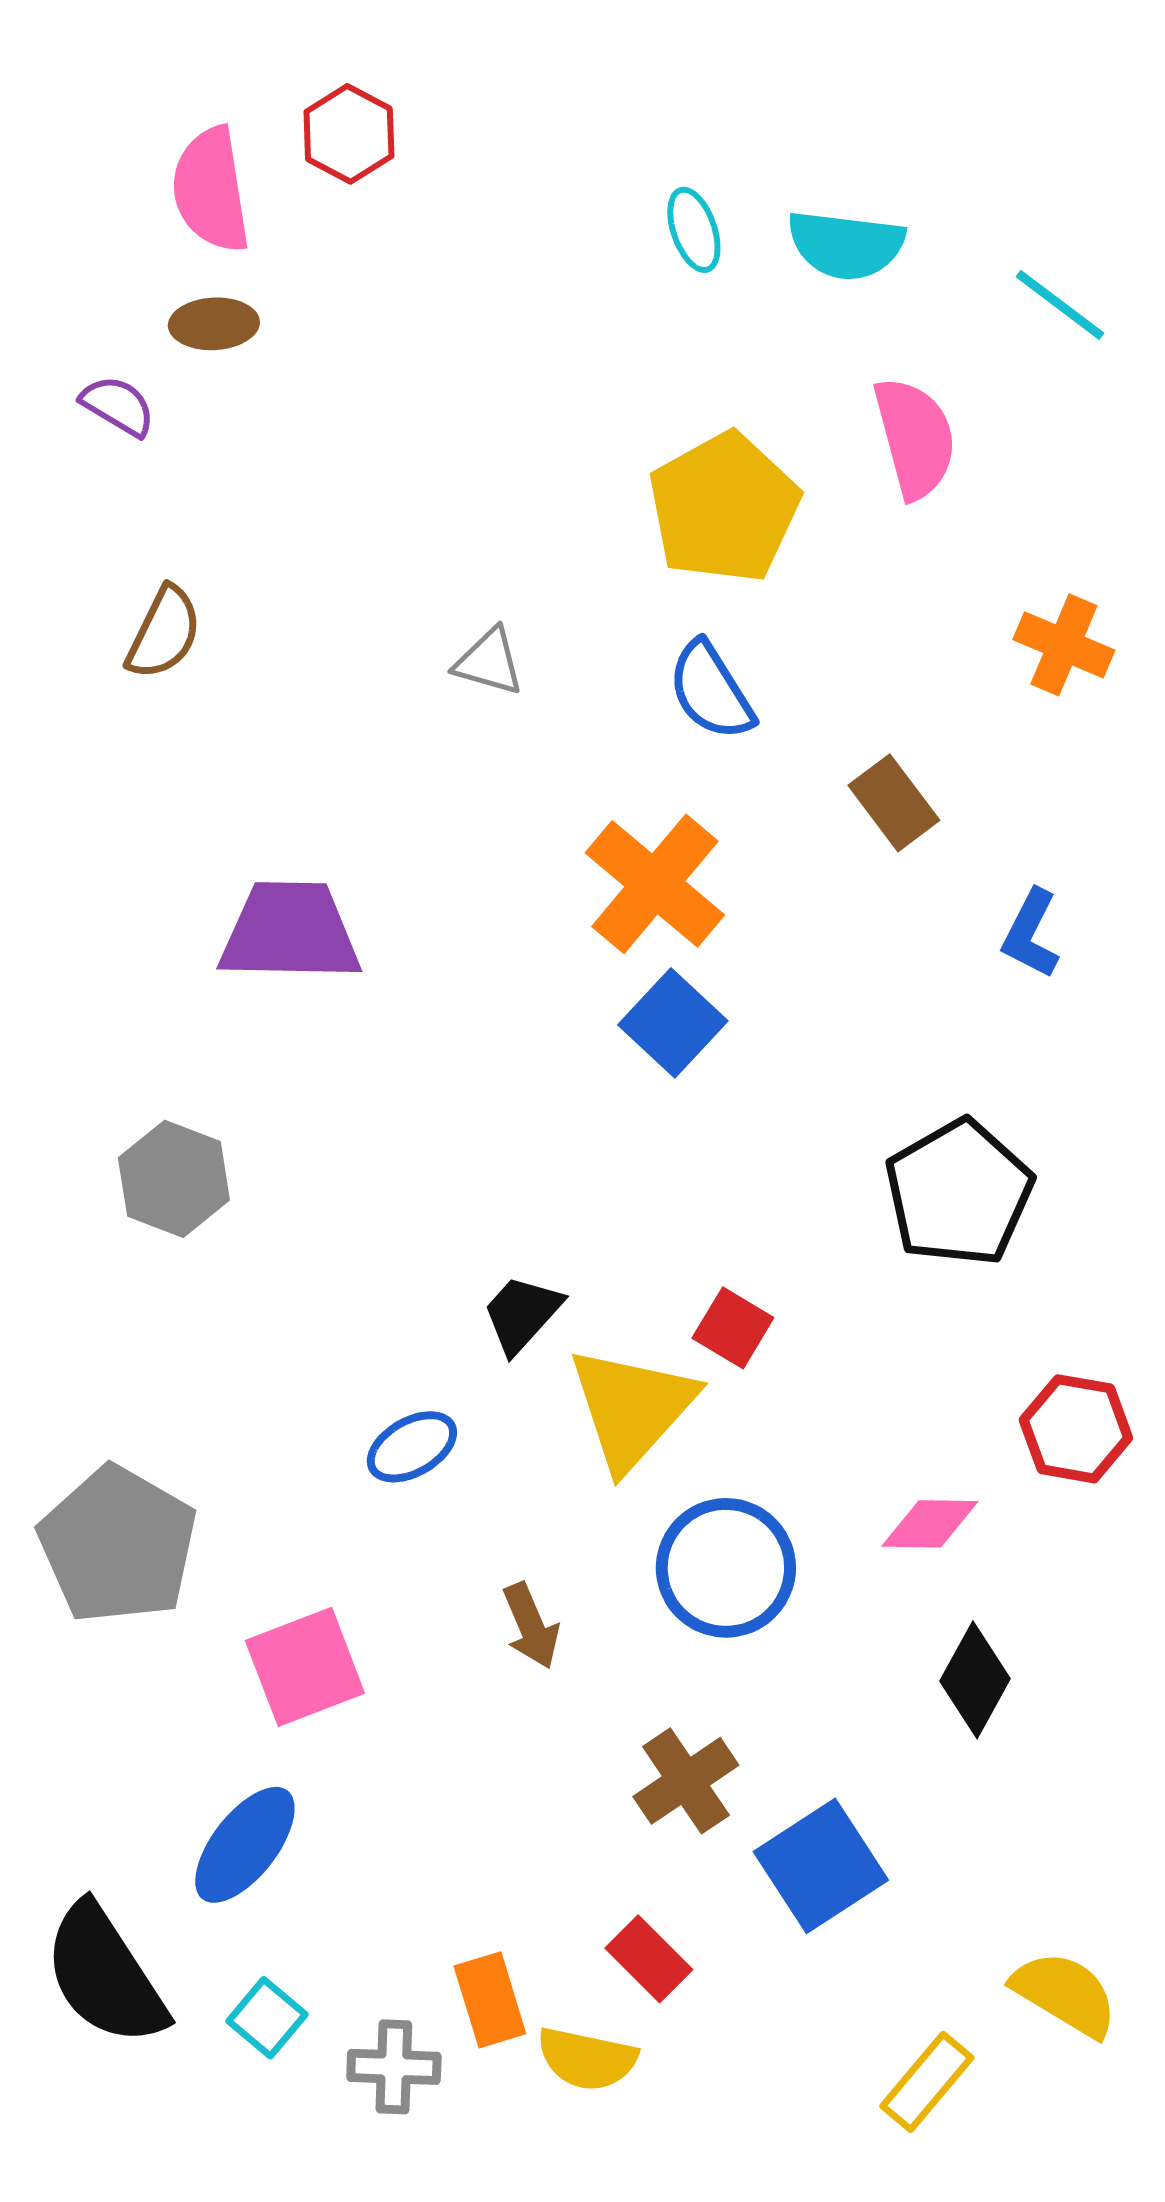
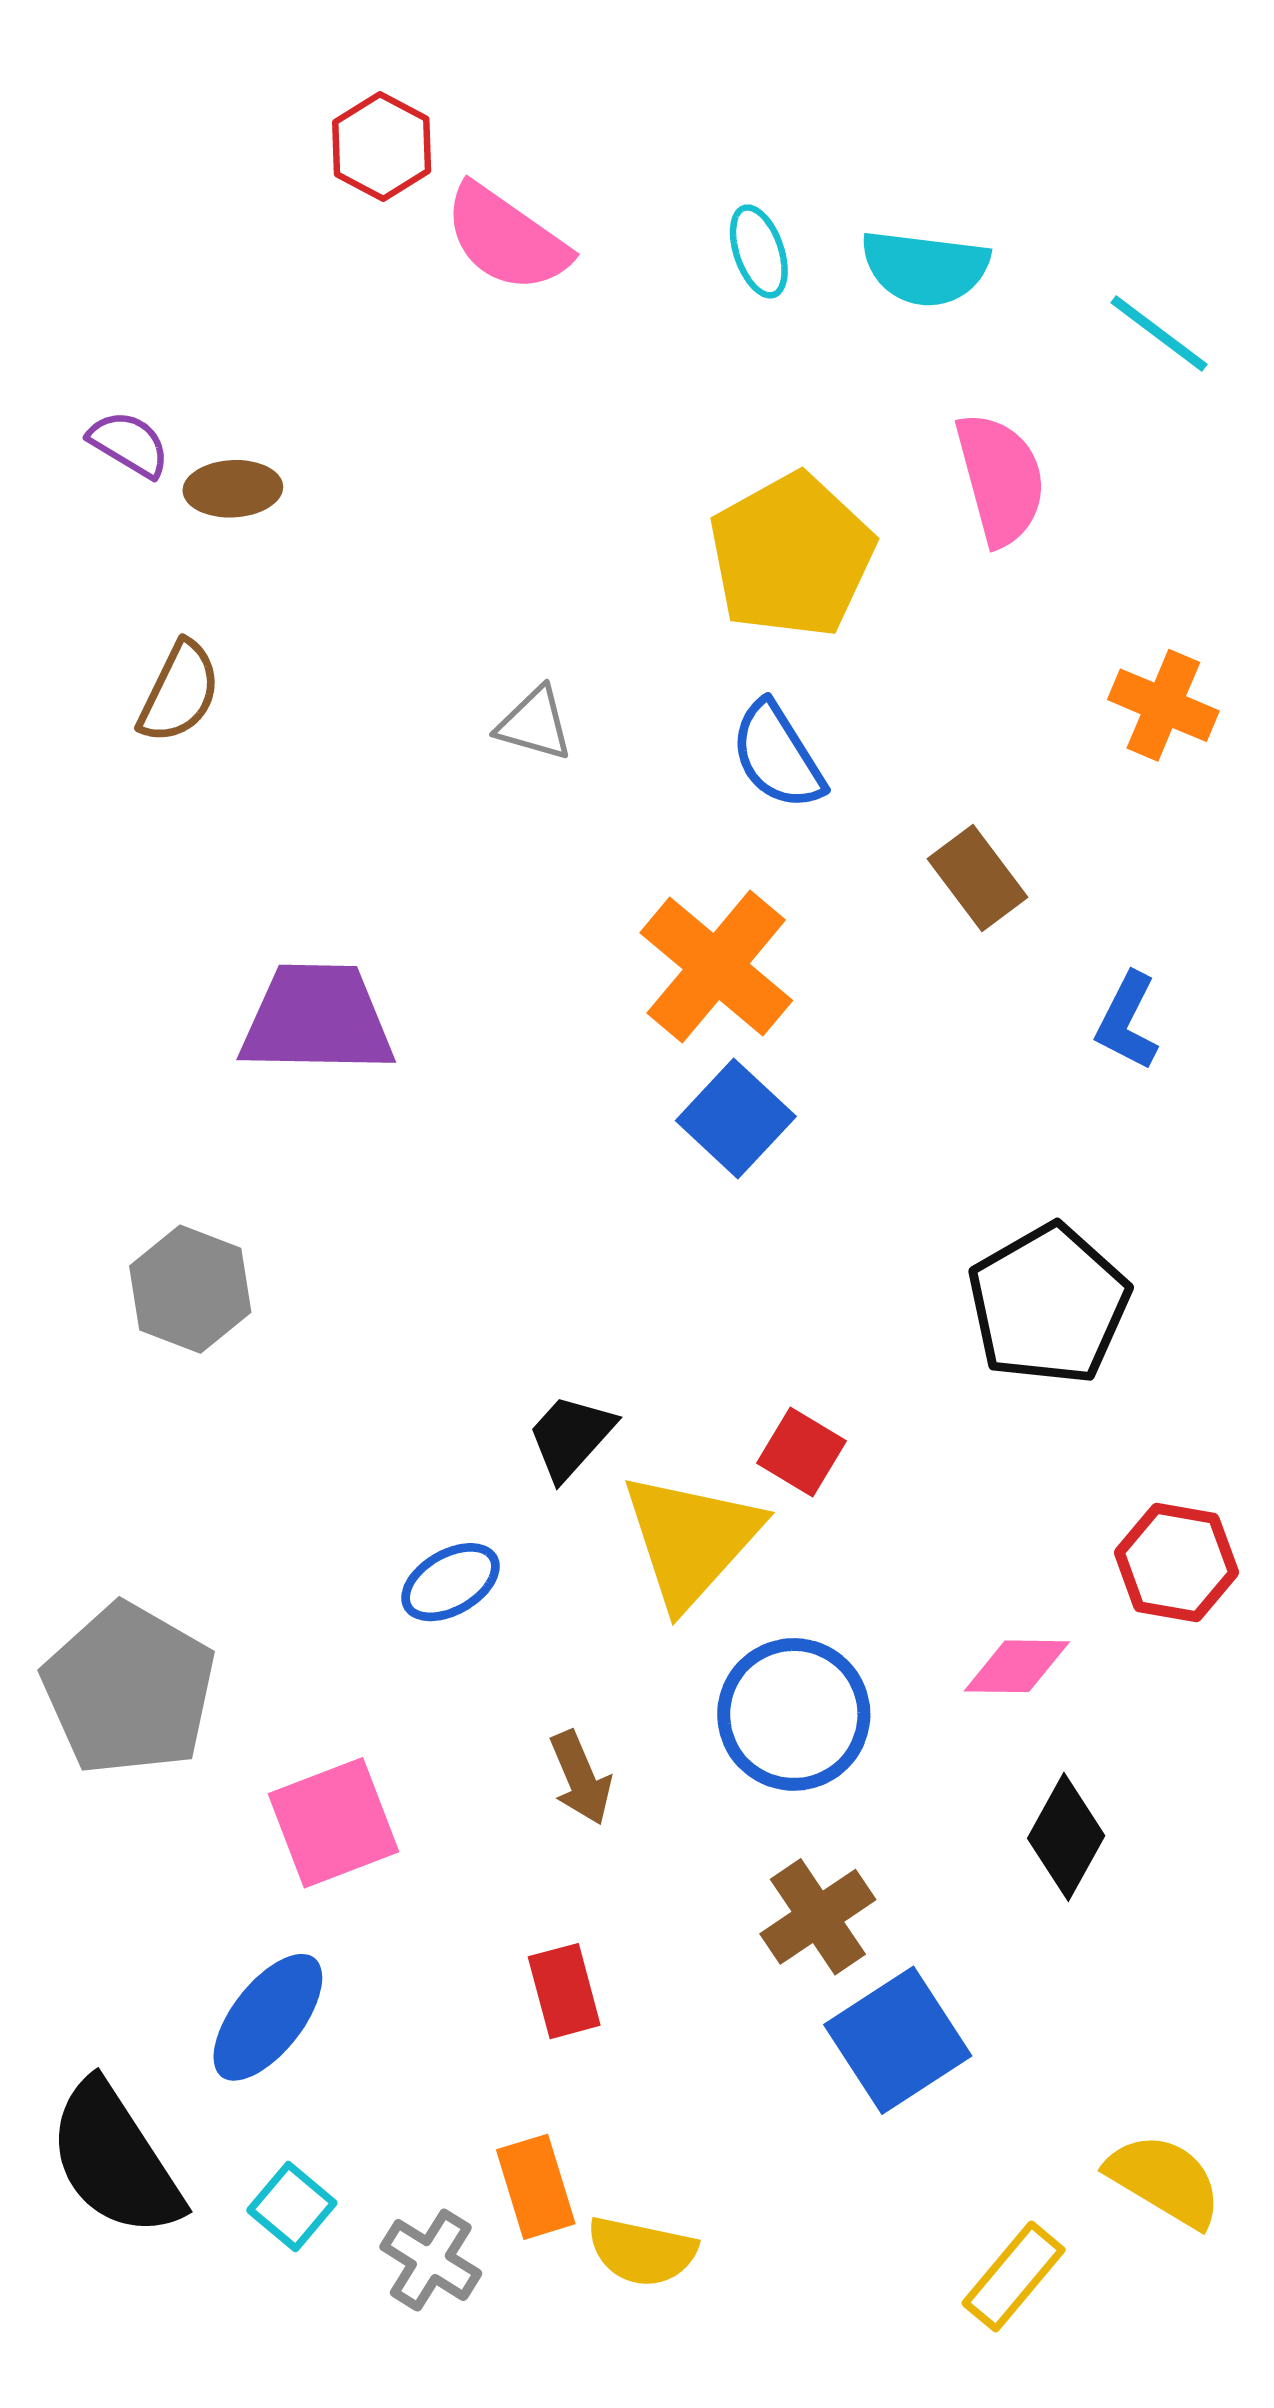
pink semicircle: (211, 190) -> (506, 238), moved, turned -46
brown ellipse: (214, 324) -> (233, 489), moved
brown cross: (686, 1781) -> (818, 1917), moved
red rectangle: (649, 1959) -> (564, 1991), moved, turned 30
gray cross: (394, 2067) -> (431, 2260), turned 30

